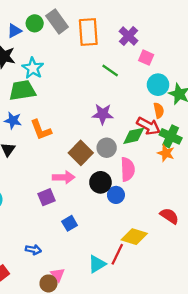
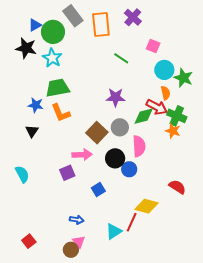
green circle: (35, 23) -> (53, 32), moved, size x1.5
purple cross: (129, 36) -> (133, 17), moved
green trapezoid: (22, 90) -> (57, 88), moved
blue square: (70, 223) -> (98, 190), moved
blue arrow: (33, 250) -> (77, 220), moved

